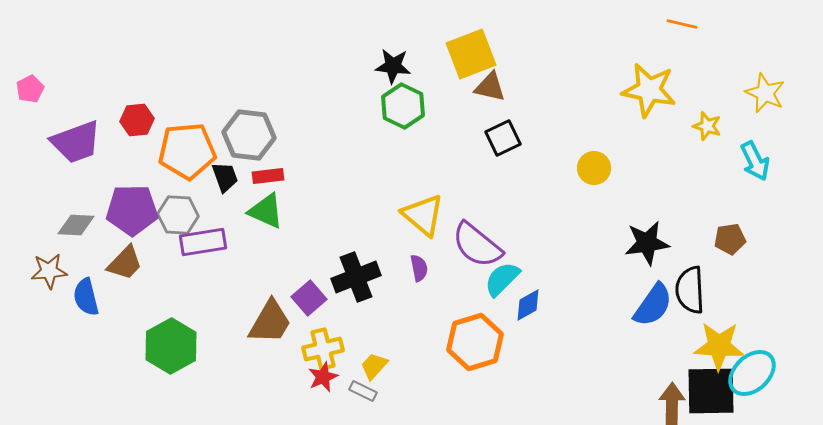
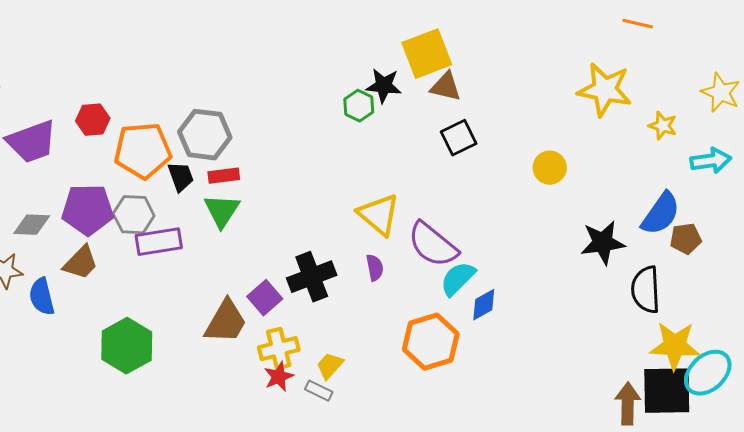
black star: (393, 66) -> (384, 86), moved
green hexagon: (403, 106) -> (359, 106), size x0.7
cyan arrow: (755, 161) -> (711, 161), turned -72
green triangle: (266, 211) -> (222, 211), turned 39
blue semicircle: (653, 305) -> (661, 214), moved

